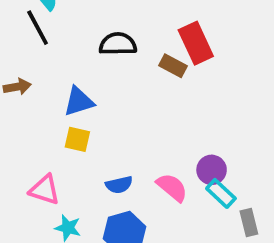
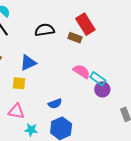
yellow square: (77, 139) -> (19, 83), moved
pink semicircle: (172, 187) -> (81, 71), moved
cyan rectangle: (221, 193) -> (98, 79), moved

